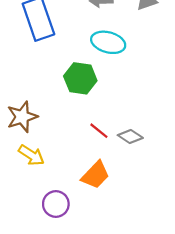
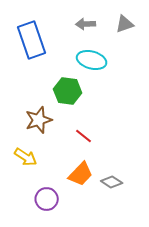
brown star: (22, 117) -> (39, 120), moved
gray diamond: (130, 137) -> (112, 182), moved

